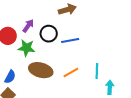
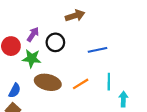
blue line: (70, 40) -> (97, 50), moved

